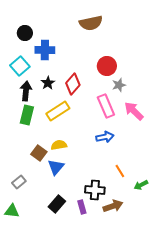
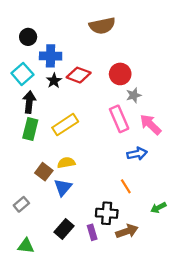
black star: (48, 83) -> (54, 81), moved
red diamond: (73, 84) -> (79, 75), moved, turned 70
blue arrow: (105, 137) -> (137, 154), moved
orange line: (120, 171) -> (126, 186), moved
green triangle: (12, 211) -> (26, 246), moved

